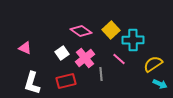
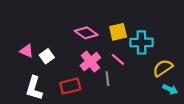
yellow square: (111, 30) -> (118, 32), turned 30
white square: (62, 53) -> (47, 56), moved
pink line: (119, 59) -> (118, 59), moved

